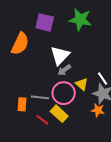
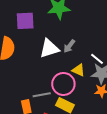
white triangle: (60, 55) -> (49, 49), turned 45
gray arrow: (64, 70) -> (69, 46), moved

